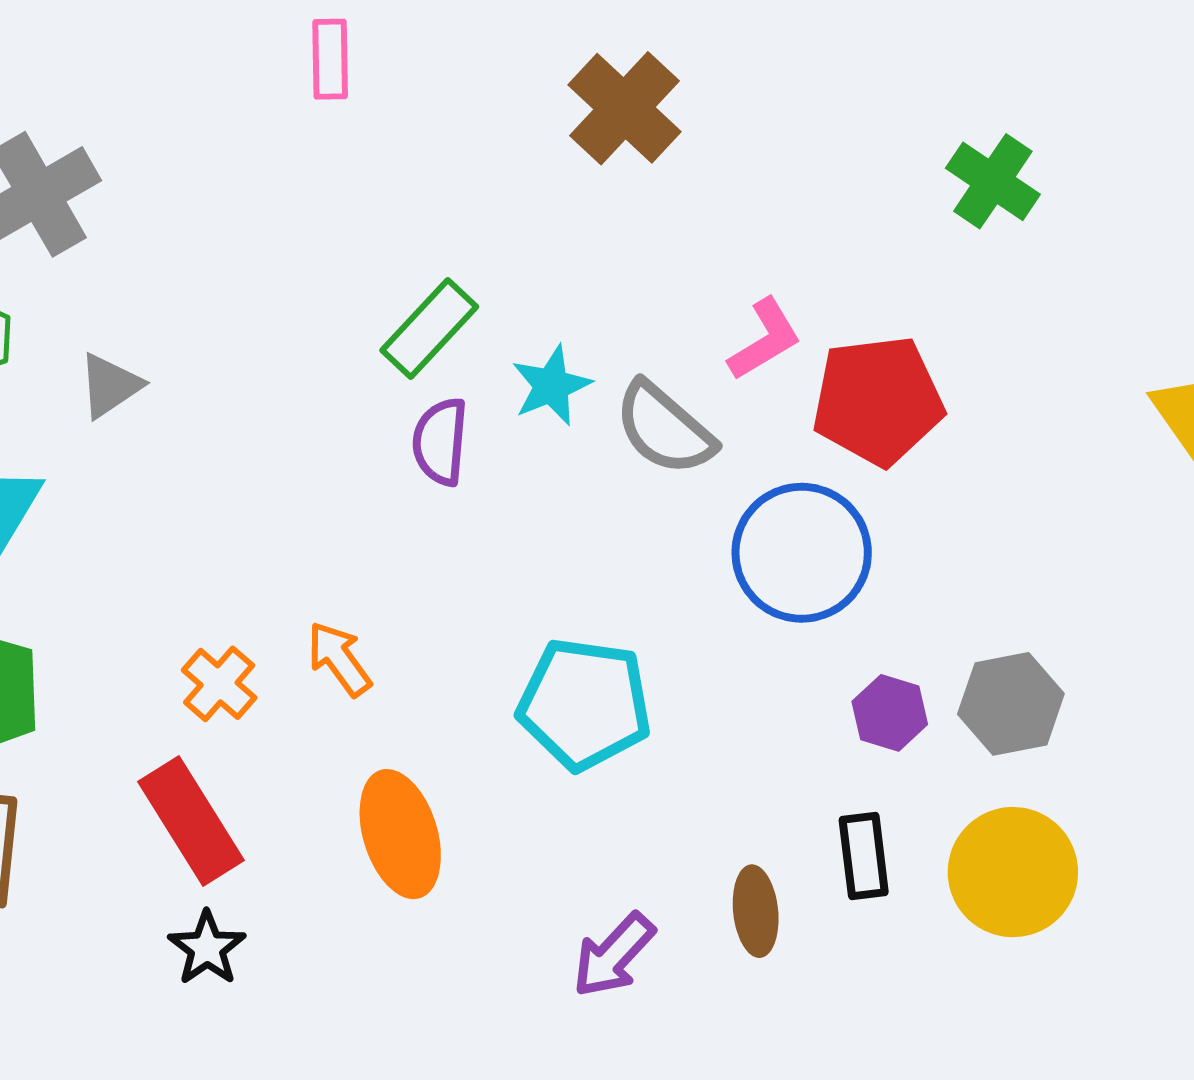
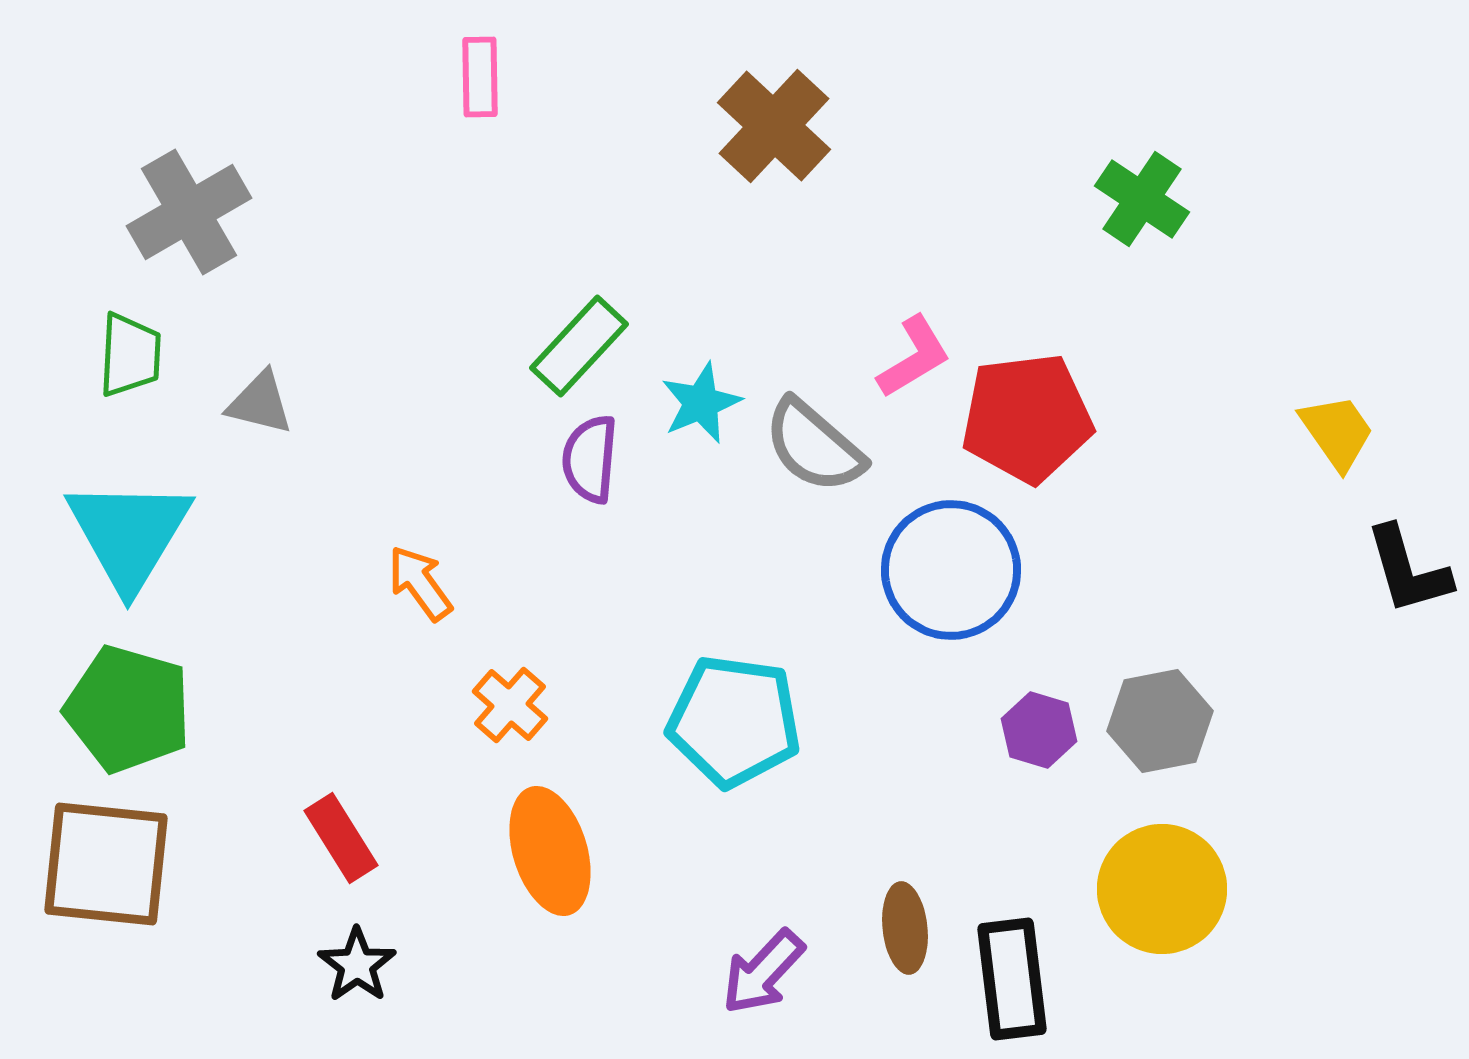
gray triangle: (110, 386) -> (260, 403), turned 48
orange arrow: (339, 659) -> (420, 583), moved
orange cross: (219, 684) -> (510, 705), moved
red rectangle: (191, 821) -> (341, 838), size x0.7
black rectangle: (864, 856) -> (1012, 979), moved, size x1.4

